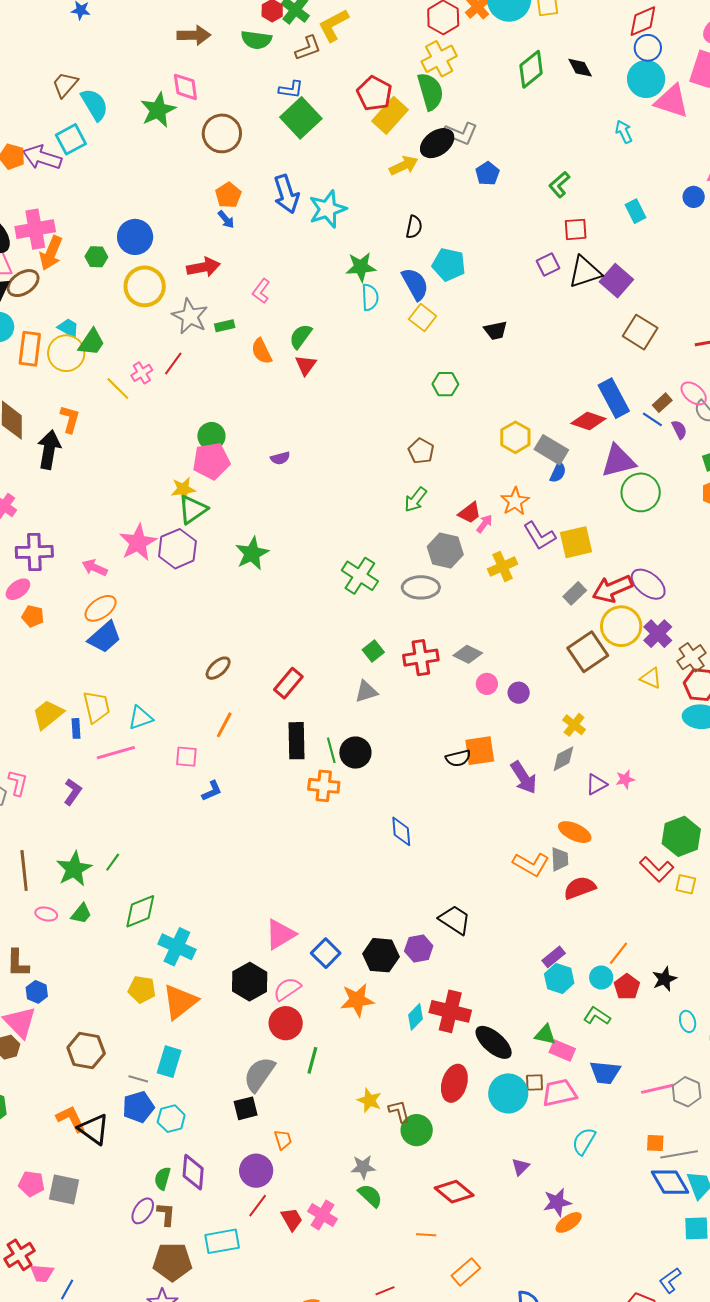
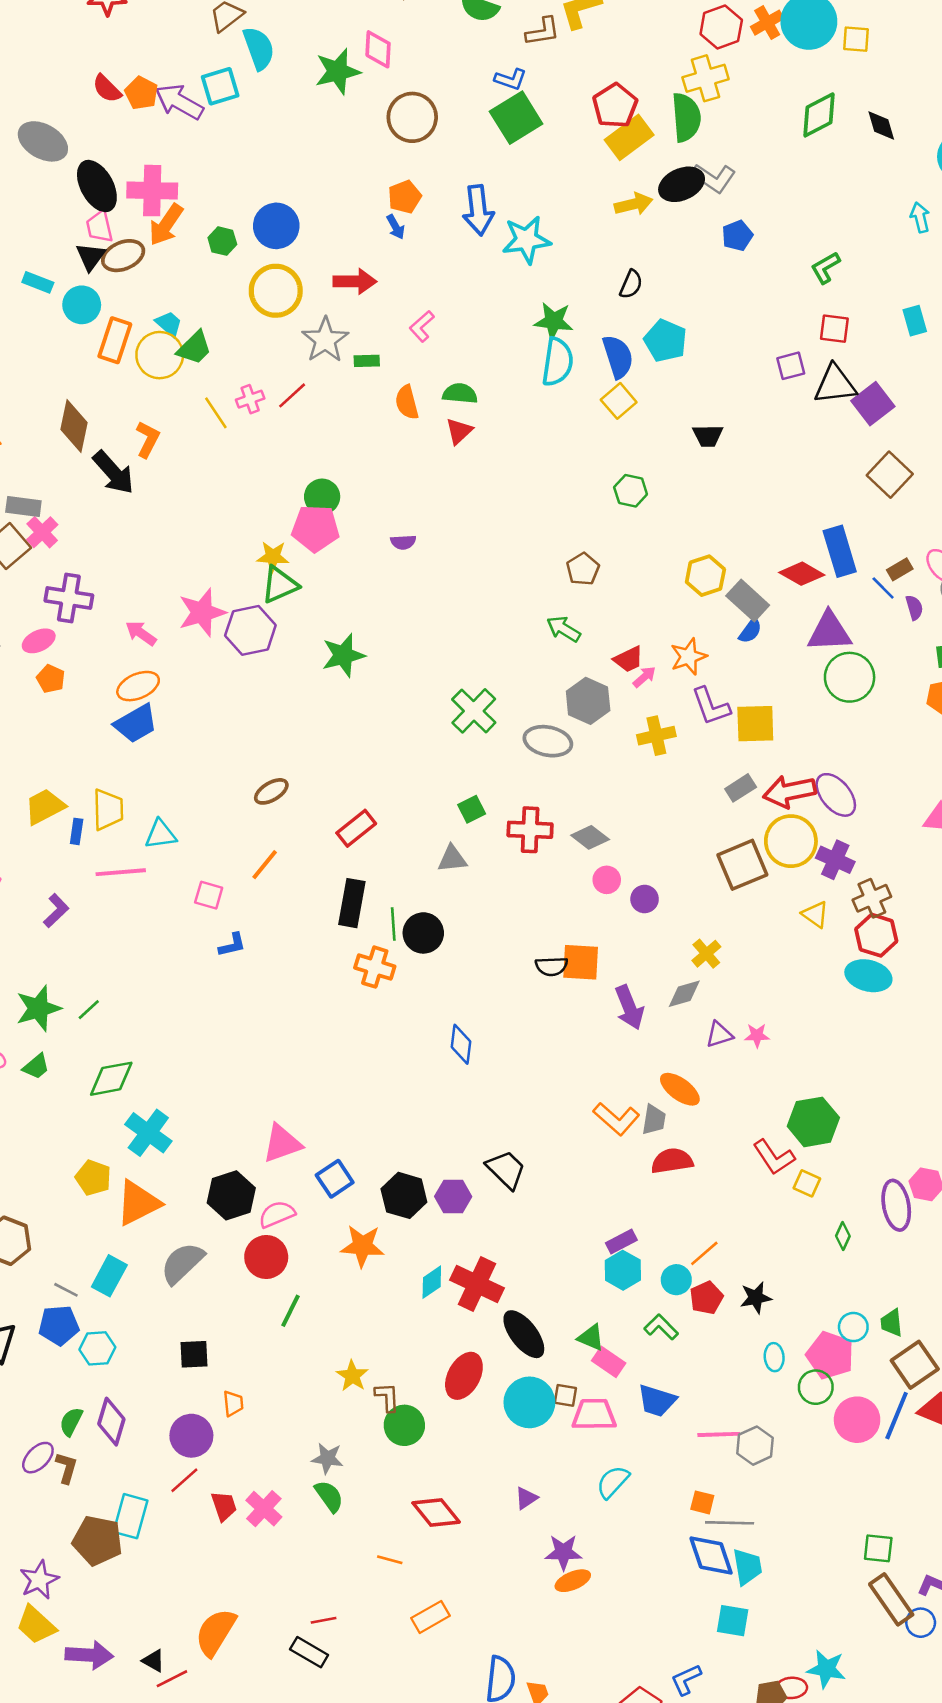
cyan semicircle: (370, 297) -> (557, 362), size x1.4
green semicircle: (301, 336) -> (460, 394), turned 48
black arrow: (49, 450) -> (113, 473), turned 117
green arrow: (416, 500) -> (564, 629), turned 72
purple cross: (658, 634) -> (835, 860), turned -32
gray semicircle: (259, 1074) -> (182, 1263), moved
cyan rectangle: (222, 1241) -> (130, 1516), turned -76
brown pentagon: (172, 1262) -> (97, 1541), moved

